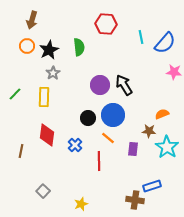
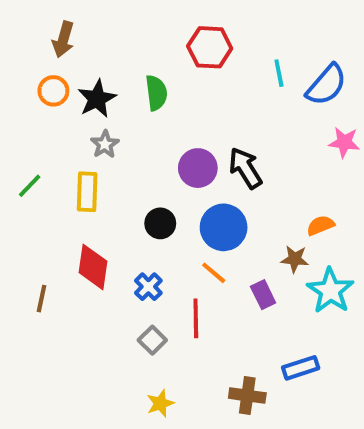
black circle: (88, 118) -> (160, 223), moved
purple rectangle: (133, 149) -> (263, 295), turned -32
gray square: (43, 191) -> (152, 340), moved
brown cross: (135, 200) -> (247, 396), moved

